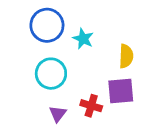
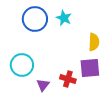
cyan star: (83, 39) -> (64, 18), moved
cyan circle: (51, 74) -> (22, 65), moved

